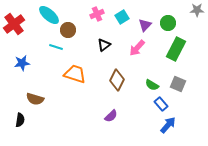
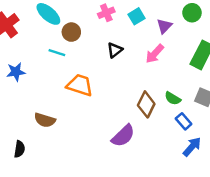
green circle: (168, 23) -> (192, 13), moved
brown diamond: (117, 80) -> (146, 104), moved
brown semicircle: (35, 99) -> (45, 120), moved
purple semicircle: (111, 116) -> (123, 136), size x1.5
black semicircle: (20, 120) -> (19, 149), moved

